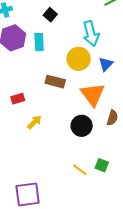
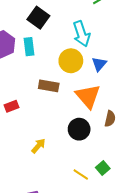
black square: (50, 15) -> (38, 18), size x1.5
yellow arrow: (34, 122) -> (38, 146), moved
green square: (102, 165) -> (103, 168), turned 32

